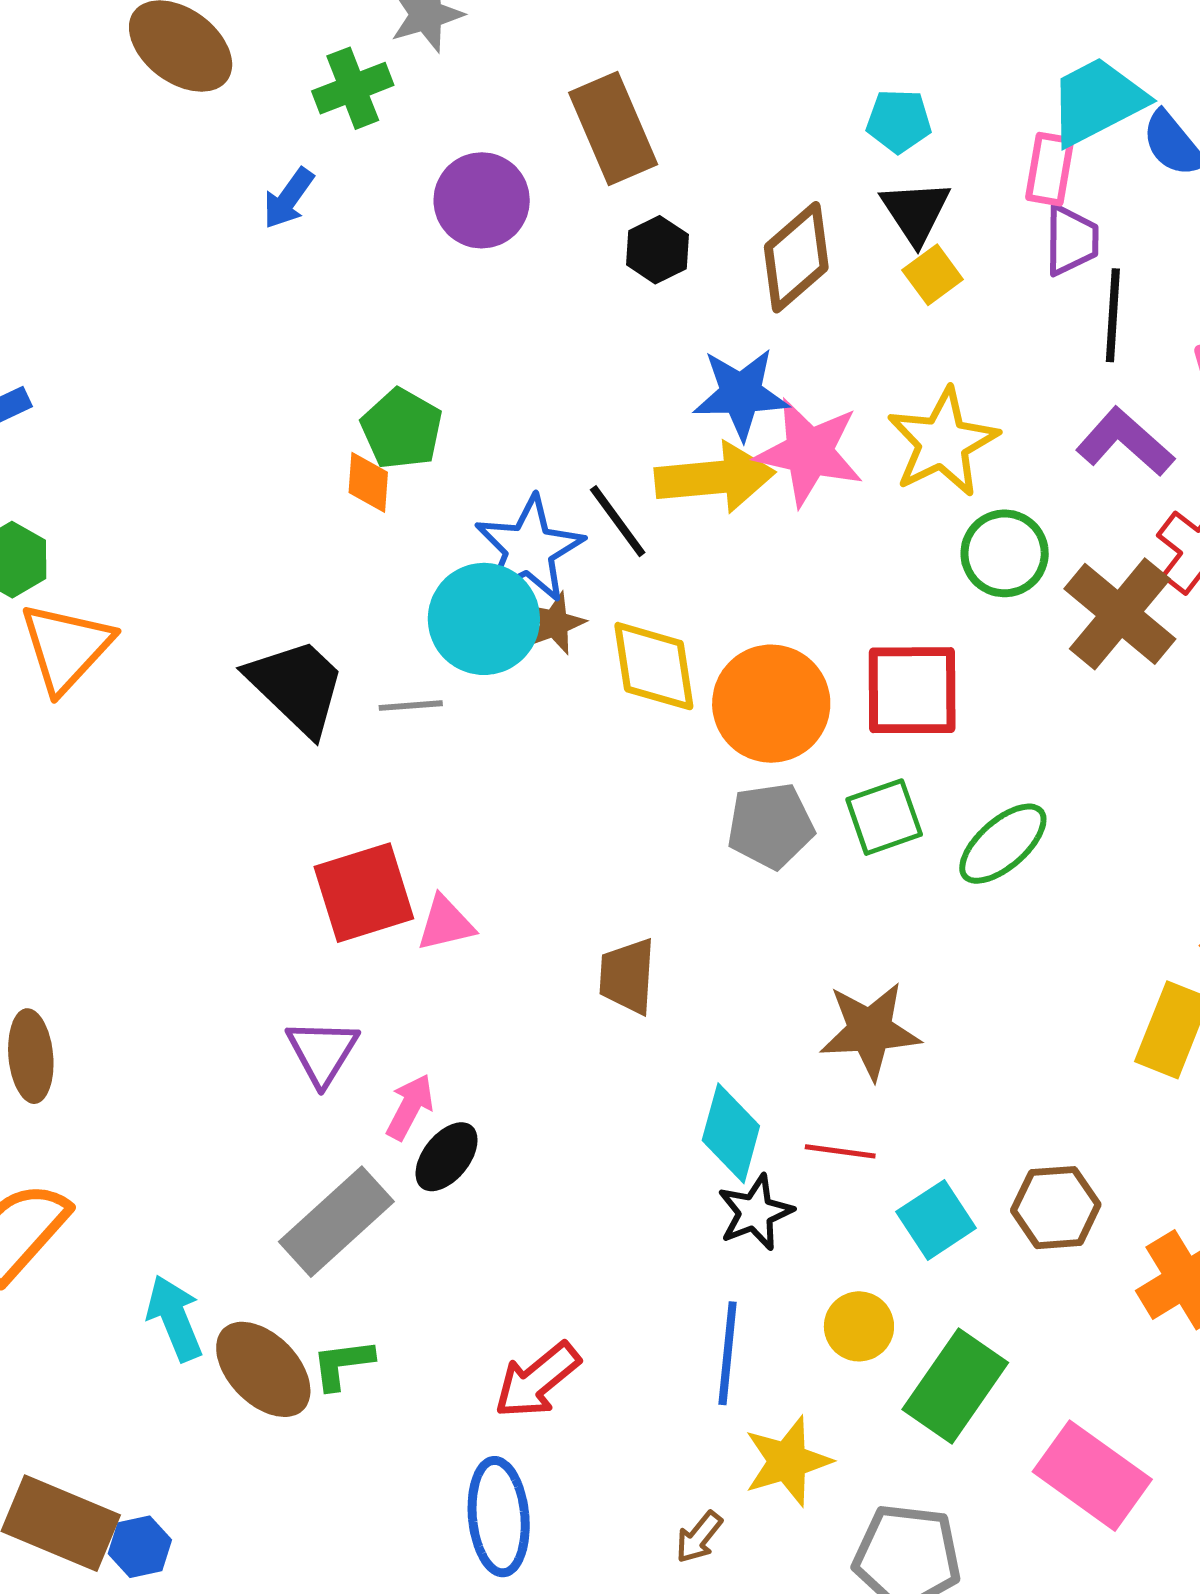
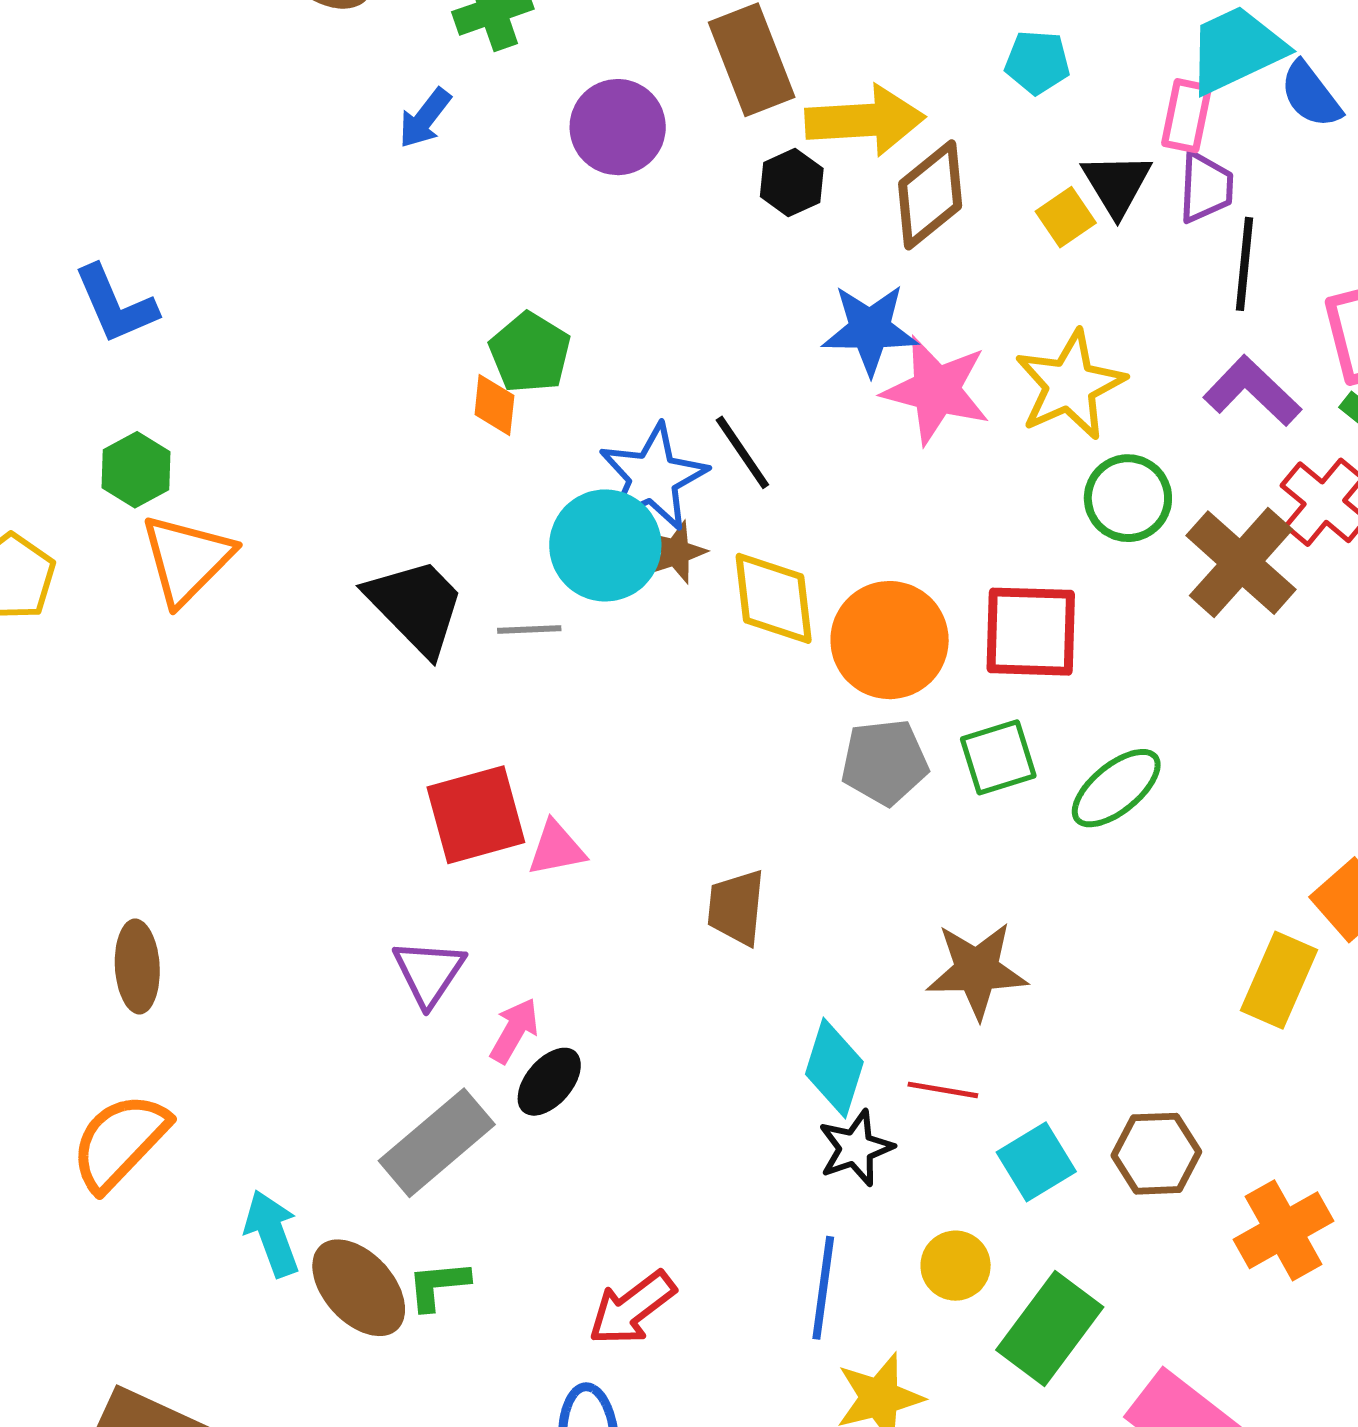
black triangle: (916, 212) -> (1117, 184), moved
yellow arrow: (715, 478) -> (865, 120), moved

